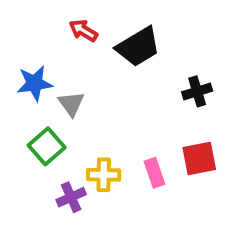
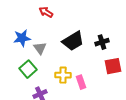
black trapezoid: (138, 47) -> (73, 41), moved
red square: (199, 159) -> (113, 66), moved
yellow cross: (104, 175) -> (63, 75), moved

